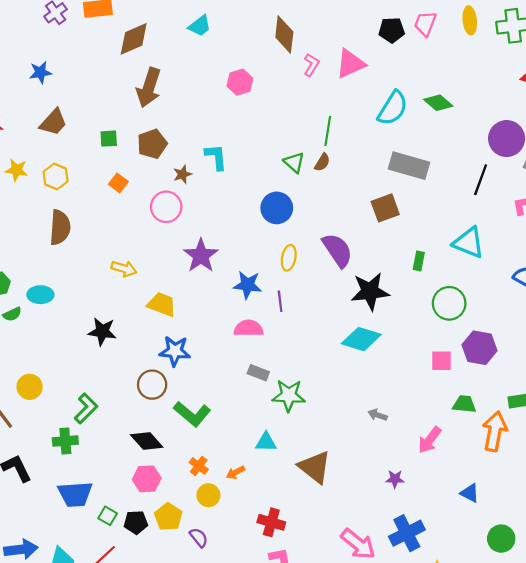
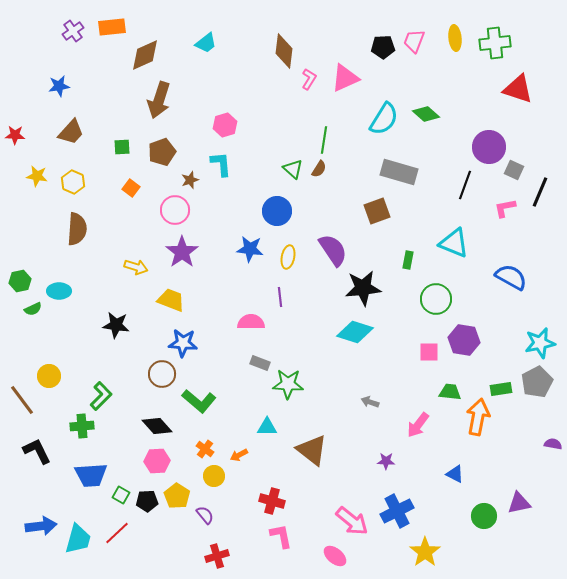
pink hexagon: (240, 82) -> (225, 125), moved
purple star: (201, 256) -> (182, 252), moved
blue star: (247, 285) -> (250, 249), moved

